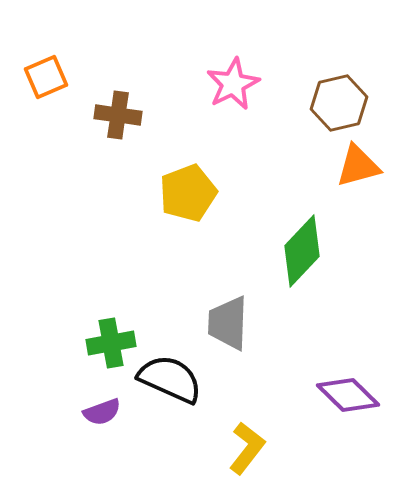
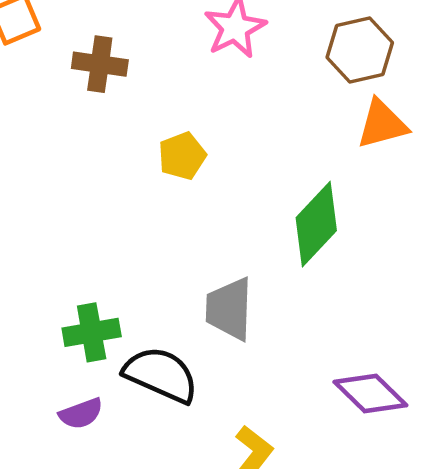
yellow pentagon: (188, 193) -> (182, 156), size x0.7

